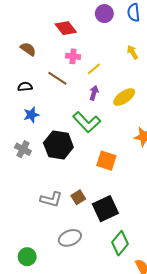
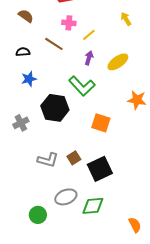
gray cross: (23, 149) -> (21, 123), moved, turned 35
green diamond: (120, 243) -> (93, 206), moved, turned 45
green circle: (27, 257) -> (38, 215), moved

